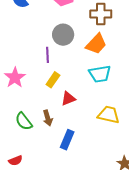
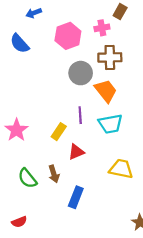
gray circle: (63, 35) -> (81, 73), moved
orange trapezoid: (96, 44) -> (106, 91), turned -80
purple line: (47, 55) -> (80, 115), moved

